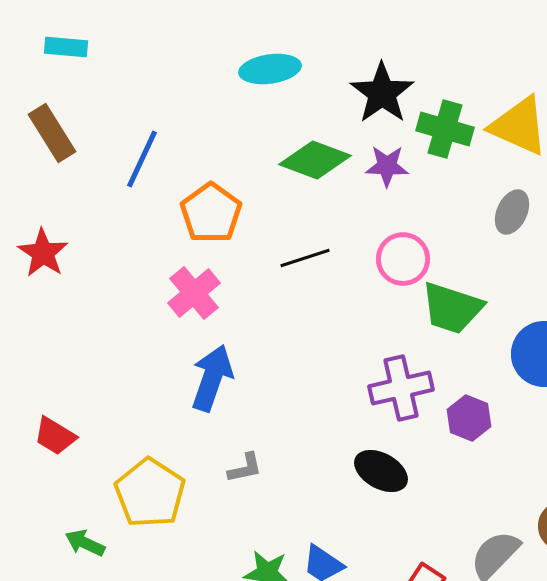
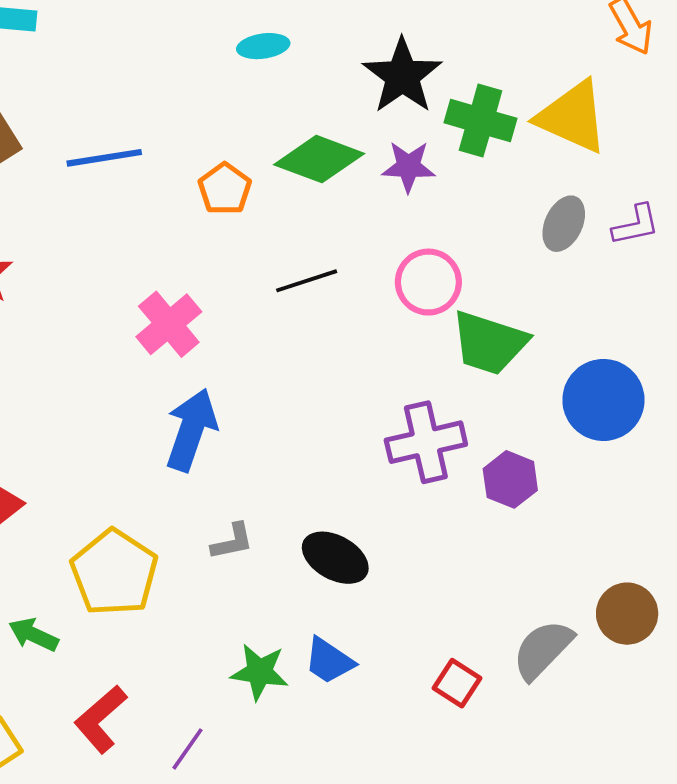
cyan ellipse: (270, 69) -> (263, 46), size x0.7
blue line: (142, 159) -> (104, 158), turned 56
orange pentagon: (211, 213) -> (225, 189), moved, size x0.7
black ellipse: (381, 471) -> (335, 558), moved

